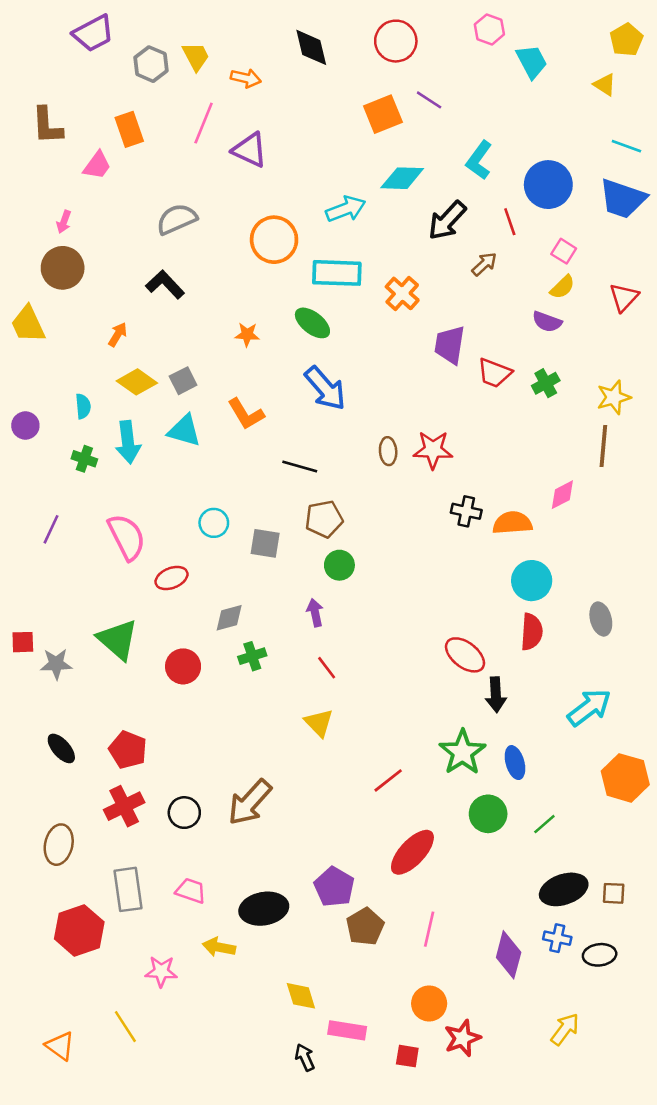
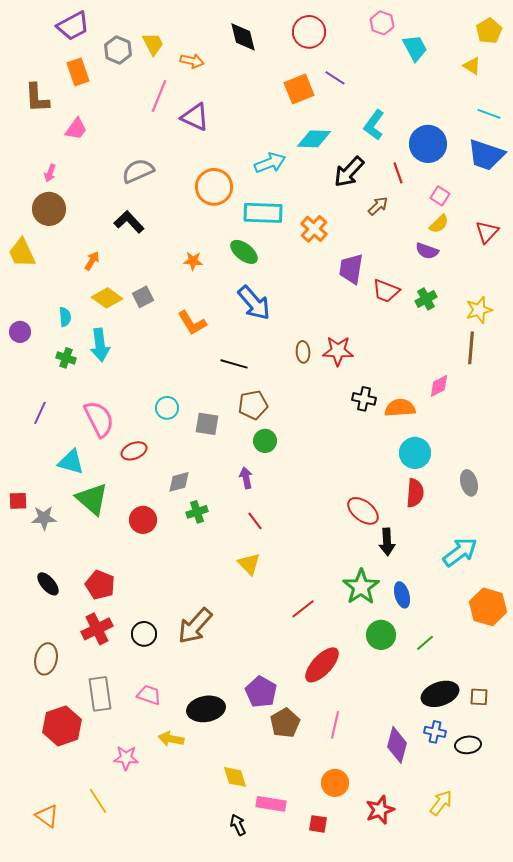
orange rectangle: (129, 129) -> (78, 72), moved
cyan triangle: (184, 431) -> (71, 462), moved
red star: (462, 1038) -> (380, 810), moved

